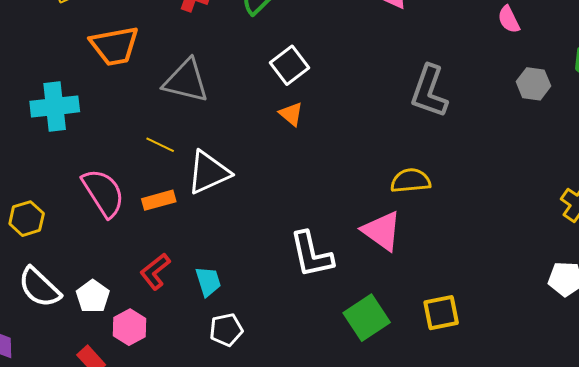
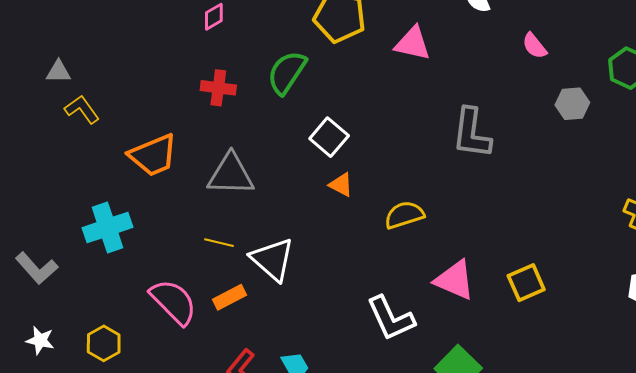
white triangle: (209, 172) -> (272, 259), turned -42
yellow semicircle: (411, 181) -> (404, 215), moved
yellow square: (441, 313) -> (526, 283), moved

